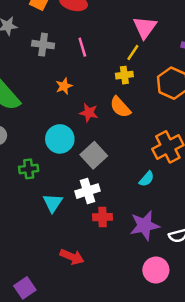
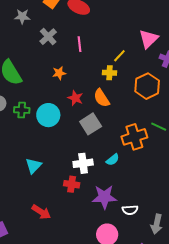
pink triangle: (145, 27) -> (149, 39), moved
gray cross: (43, 45) -> (48, 37), turned 30
gray square: (94, 155) -> (91, 124), moved
green cross: (29, 169) -> (22, 110), moved
white cross: (87, 191) -> (83, 163), moved

